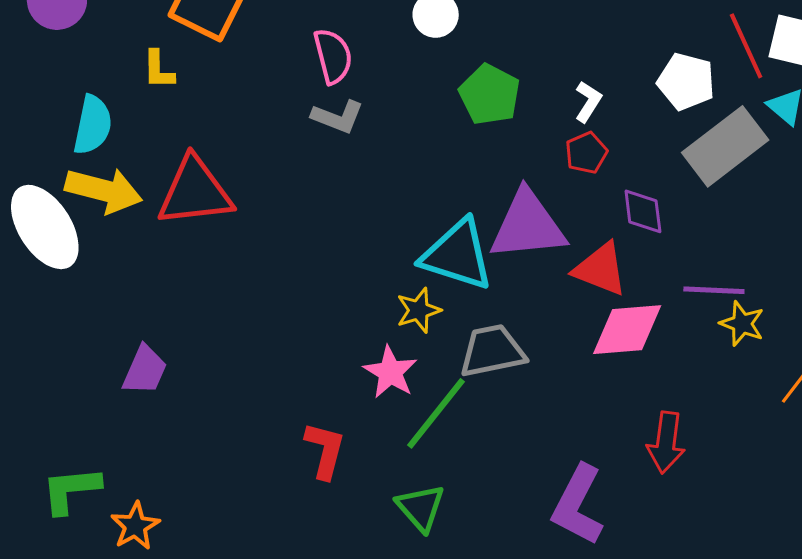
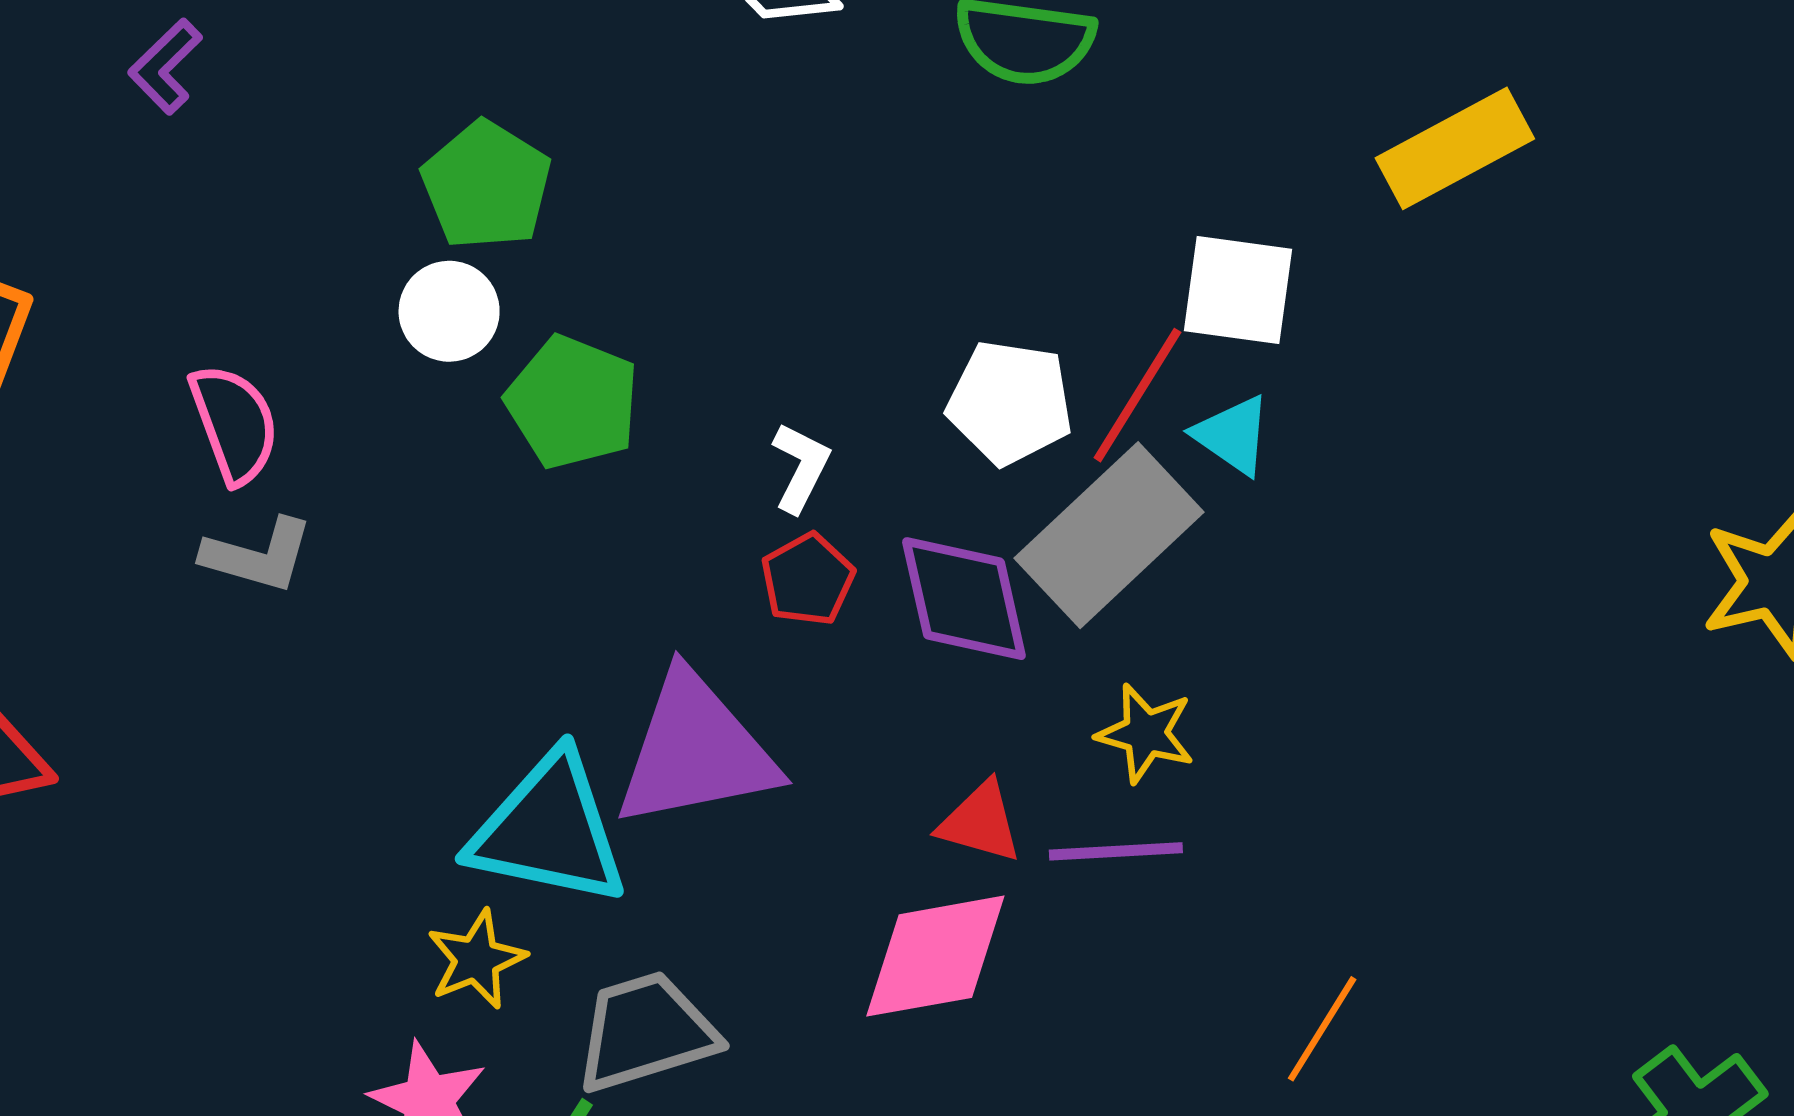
red line: (746, 46) -> (1137, 395), moved, turned 62
green pentagon: (490, 95) -> (573, 402), moved
purple diamond: (643, 211) -> (964, 599), moved, size x1.4
red triangle: (600, 269) -> (980, 822), moved, size x0.7
yellow star: (742, 324) -> (1146, 733), moved

